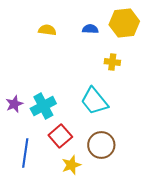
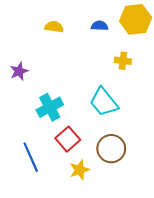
purple star: (14, 104) -> (19, 71), moved
blue line: (25, 153) -> (31, 157), turned -32

